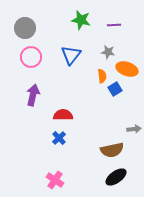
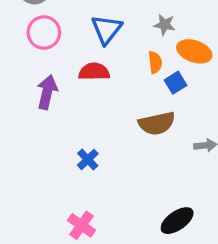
red semicircle: (63, 115) -> (94, 72), moved
brown semicircle: (112, 150) -> (157, 123), moved

